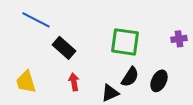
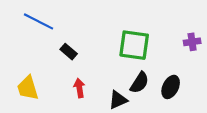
black rectangle: (64, 48) -> (69, 52), size x0.7

